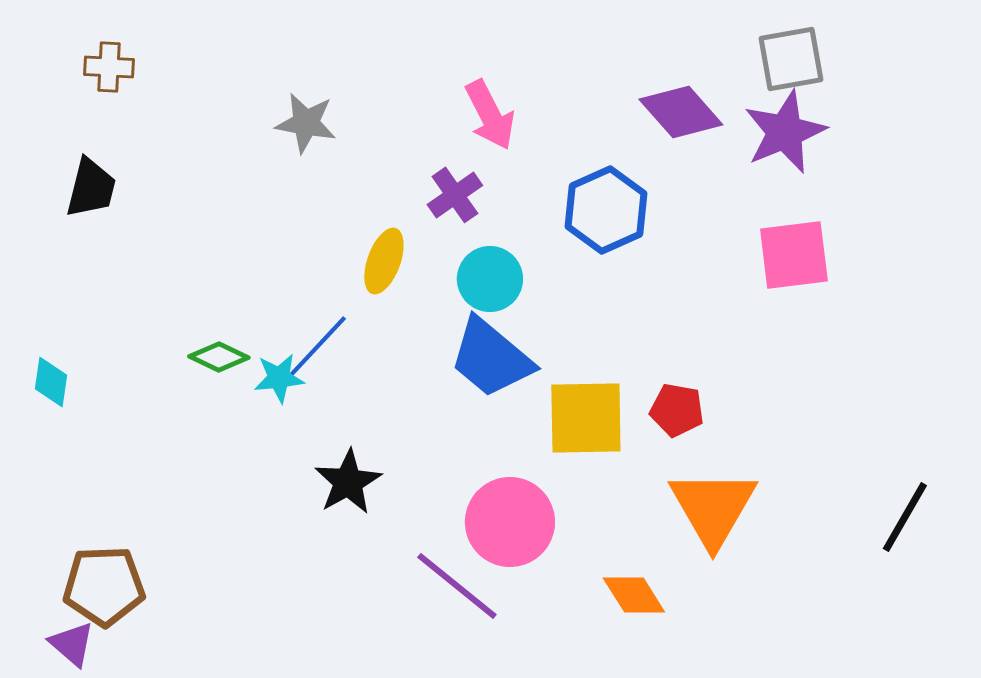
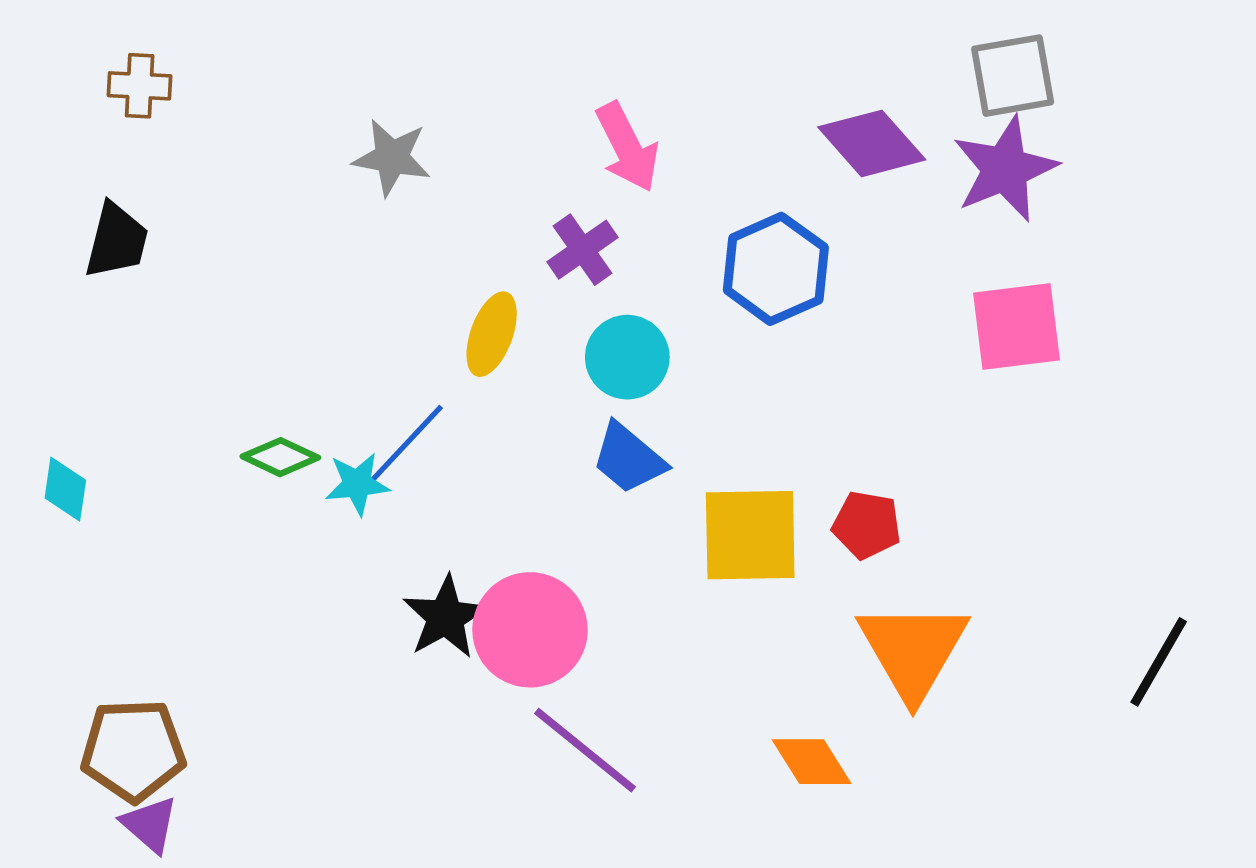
blue trapezoid: (491, 358) -> (629, 458), size x0.7
pink circle: (510, 522) -> (530, 630), moved
purple triangle: (72, 644) -> (150, 824), moved

